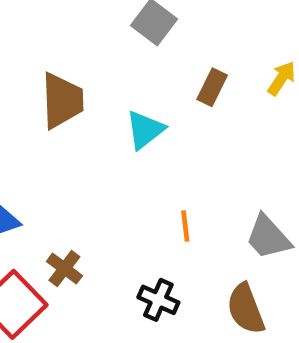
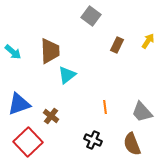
cyan triangle: (145, 130) -> (67, 75), moved
brown cross: (64, 269) -> (51, 116), moved

